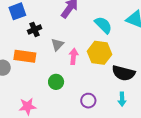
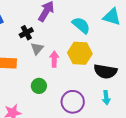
black cross: (35, 29) -> (26, 33), moved
purple circle: (88, 101) -> (73, 102), size x1.5

